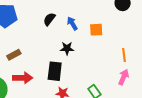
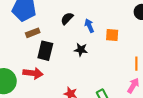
brown rectangle: (14, 55) -> (33, 33), moved
black rectangle: (55, 71) -> (45, 51), moved

